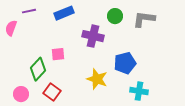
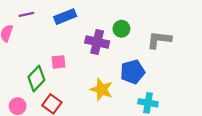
green circle: (115, 16) -> (121, 29), moved
gray L-shape: (144, 19) -> (159, 40), moved

